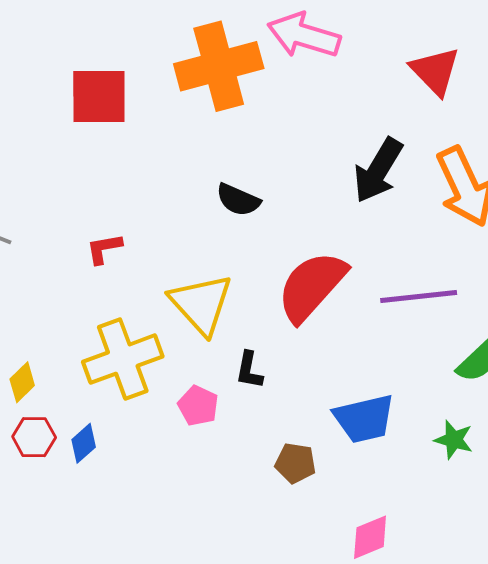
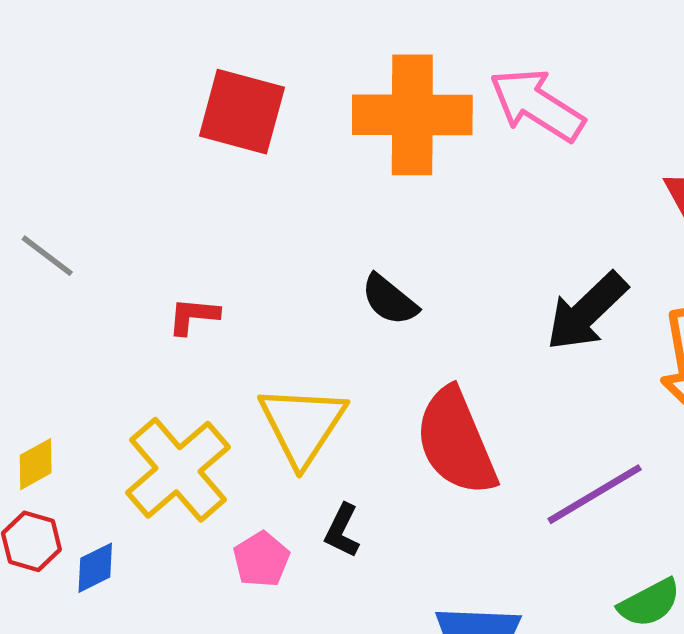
red semicircle: (312, 286) -> (456, 442), turned -80
purple line: (419, 296) -> (595, 494), turned -40
yellow cross: (123, 359) -> (178, 470), turned -36

